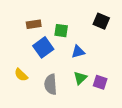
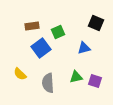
green square: (61, 31) -> (58, 32), turned -32
blue triangle: (78, 52) -> (84, 48), moved
green triangle: (80, 78) -> (76, 77), turned 32

